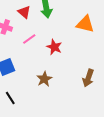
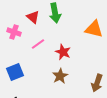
brown star: (44, 79) -> (60, 76), moved

